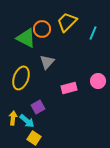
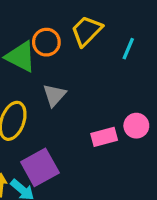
pink rectangle: (69, 88) -> (104, 137), moved
purple square: (38, 107) -> (40, 167), size x1.6

